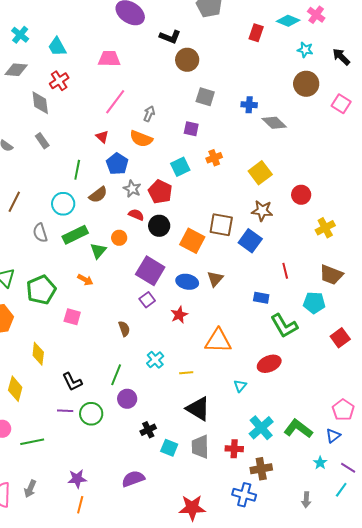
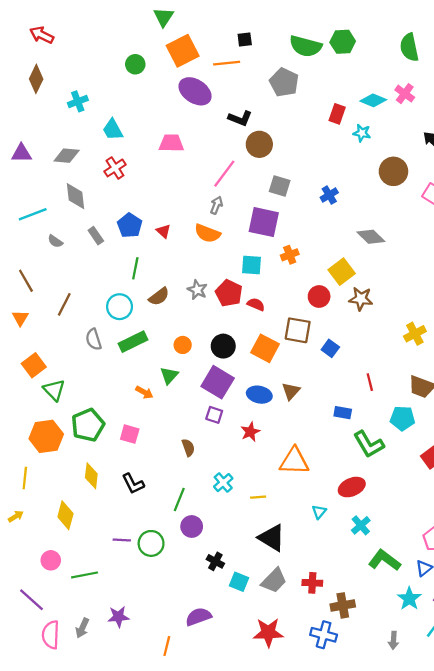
cyan cross: (20, 35) -> (78, 101), moved, turned 30
cyan star: (305, 50) -> (362, 133), moved
pink line: (115, 102) -> (224, 174), moved
gray diamond: (40, 103) -> (76, 196), moved
blue cross: (249, 105) -> (329, 195), turned -35
gray diamond: (274, 123) -> (371, 237), moved
purple square: (191, 129) -> (264, 222), size x1.8
blue pentagon: (117, 164) -> (130, 225), moved
cyan square: (180, 167) -> (251, 265), turned 30
red circle: (301, 195) -> (319, 297), moved
brown star: (262, 211) -> (361, 299), moved
red semicircle: (136, 215) -> (256, 304), moved
black circle: (159, 226) -> (223, 346), moved
blue square: (250, 241) -> (330, 348), size x0.7
green triangle: (98, 251) -> (169, 375), moved
green pentagon: (41, 290) -> (88, 425), moved
purple square: (147, 300) -> (214, 415), turned -35
black L-shape: (72, 382) -> (133, 484), moved
cyan cross: (261, 428) -> (361, 525), moved, size x0.7
black cross: (148, 430) -> (215, 561), turned -35
gray trapezoid: (200, 447) -> (274, 581), turned -135
cyan star: (320, 463) -> (409, 599), size x1.5
purple star: (77, 479) -> (118, 617), moved
orange line: (80, 505) -> (167, 646), moved
red star: (192, 508) -> (268, 632), moved

